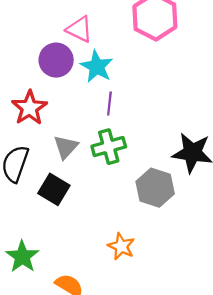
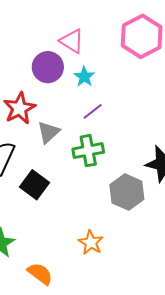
cyan star: (97, 67) -> (84, 77), size x0.7
purple line: (109, 103) -> (93, 111), turned 40
gray triangle: (66, 147) -> (48, 132), moved

